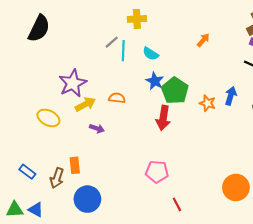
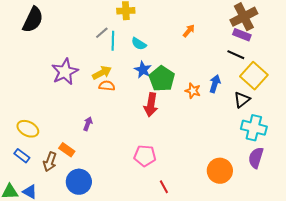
yellow arrow: (85, 104) -> (102, 73), moved
yellow ellipse: (48, 118) -> (28, 129), moved
purple arrow: (97, 128) -> (88, 124), moved, turned -88
orange rectangle: (75, 165) -> (67, 150), turned -49

